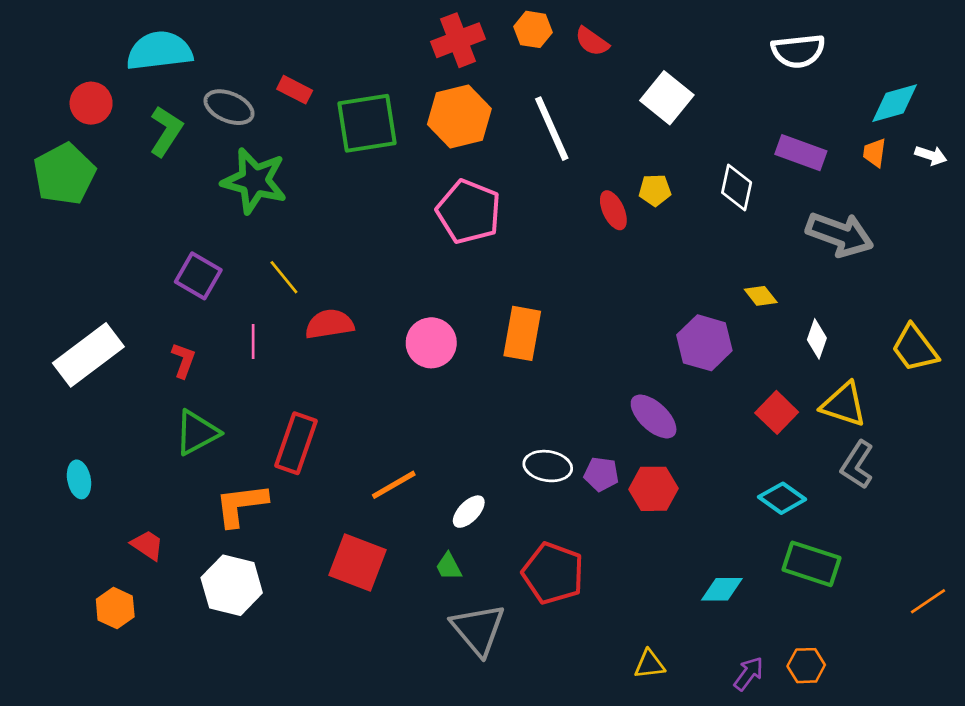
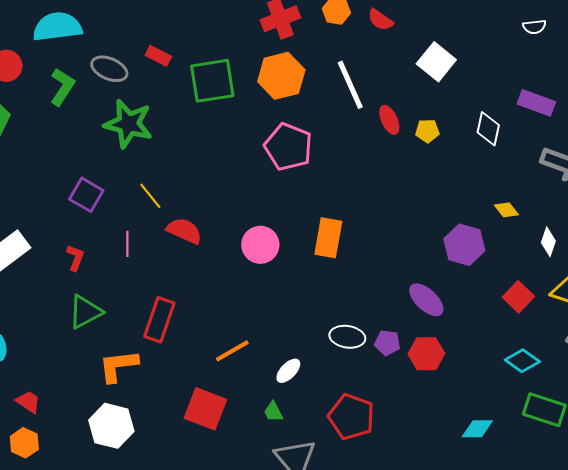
white semicircle: (798, 51) -> (534, 27), size x0.6
red ellipse: (613, 210) -> (389, 120), moved
red semicircle: (329, 324) -> (184, 231), turned 33
red trapezoid: (147, 545) -> (28, 402), moved

